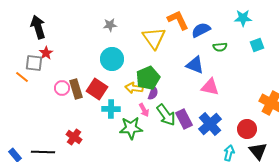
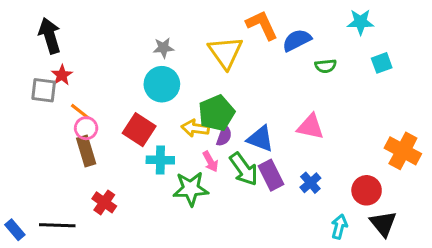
gray star: (110, 25) -> (163, 48), moved
blue triangle: (195, 65) -> (260, 139), moved
orange line: (22, 77) -> (80, 111), moved
brown rectangle: (76, 89) -> (86, 151), moved
blue cross: (210, 124) -> (310, 183), size x0.6

